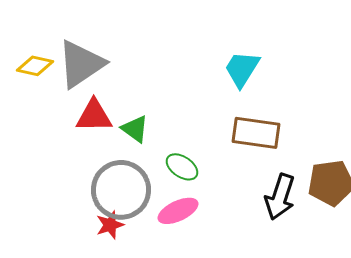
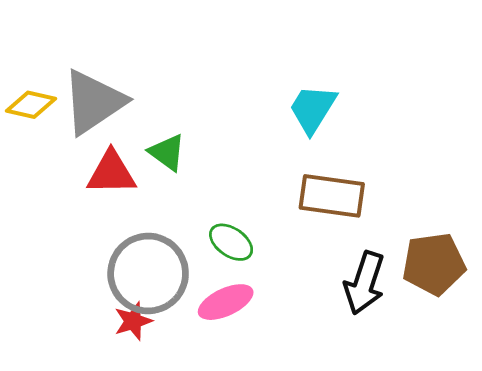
green triangle: (135, 129) -> (167, 152), moved

